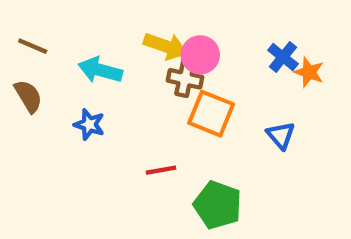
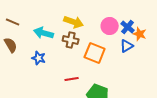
pink circle: (200, 55) -> (110, 26), moved
brown cross: (185, 79) -> (71, 40), moved
blue triangle: (281, 135) -> (127, 46), moved, turned 40

